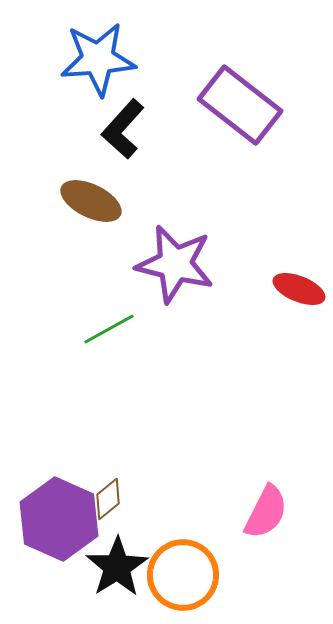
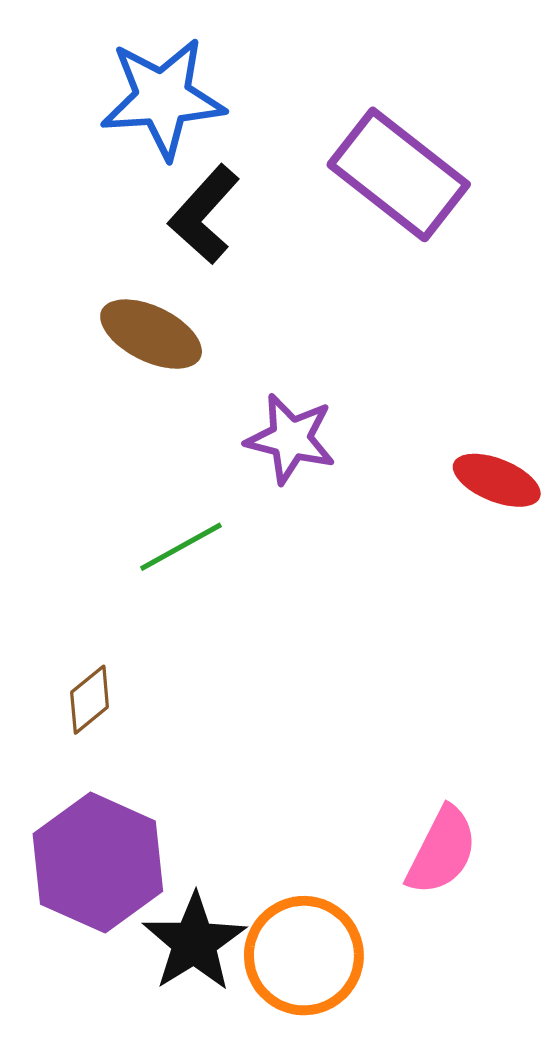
purple star: (175, 264) -> (291, 439), size x0.7
brown diamond: (108, 499) -> (90, 700), moved

